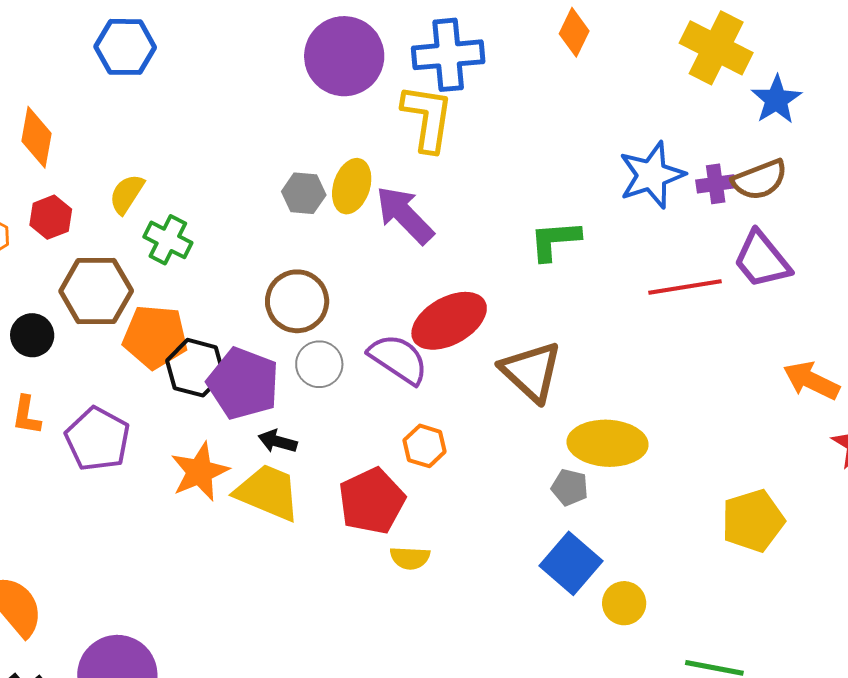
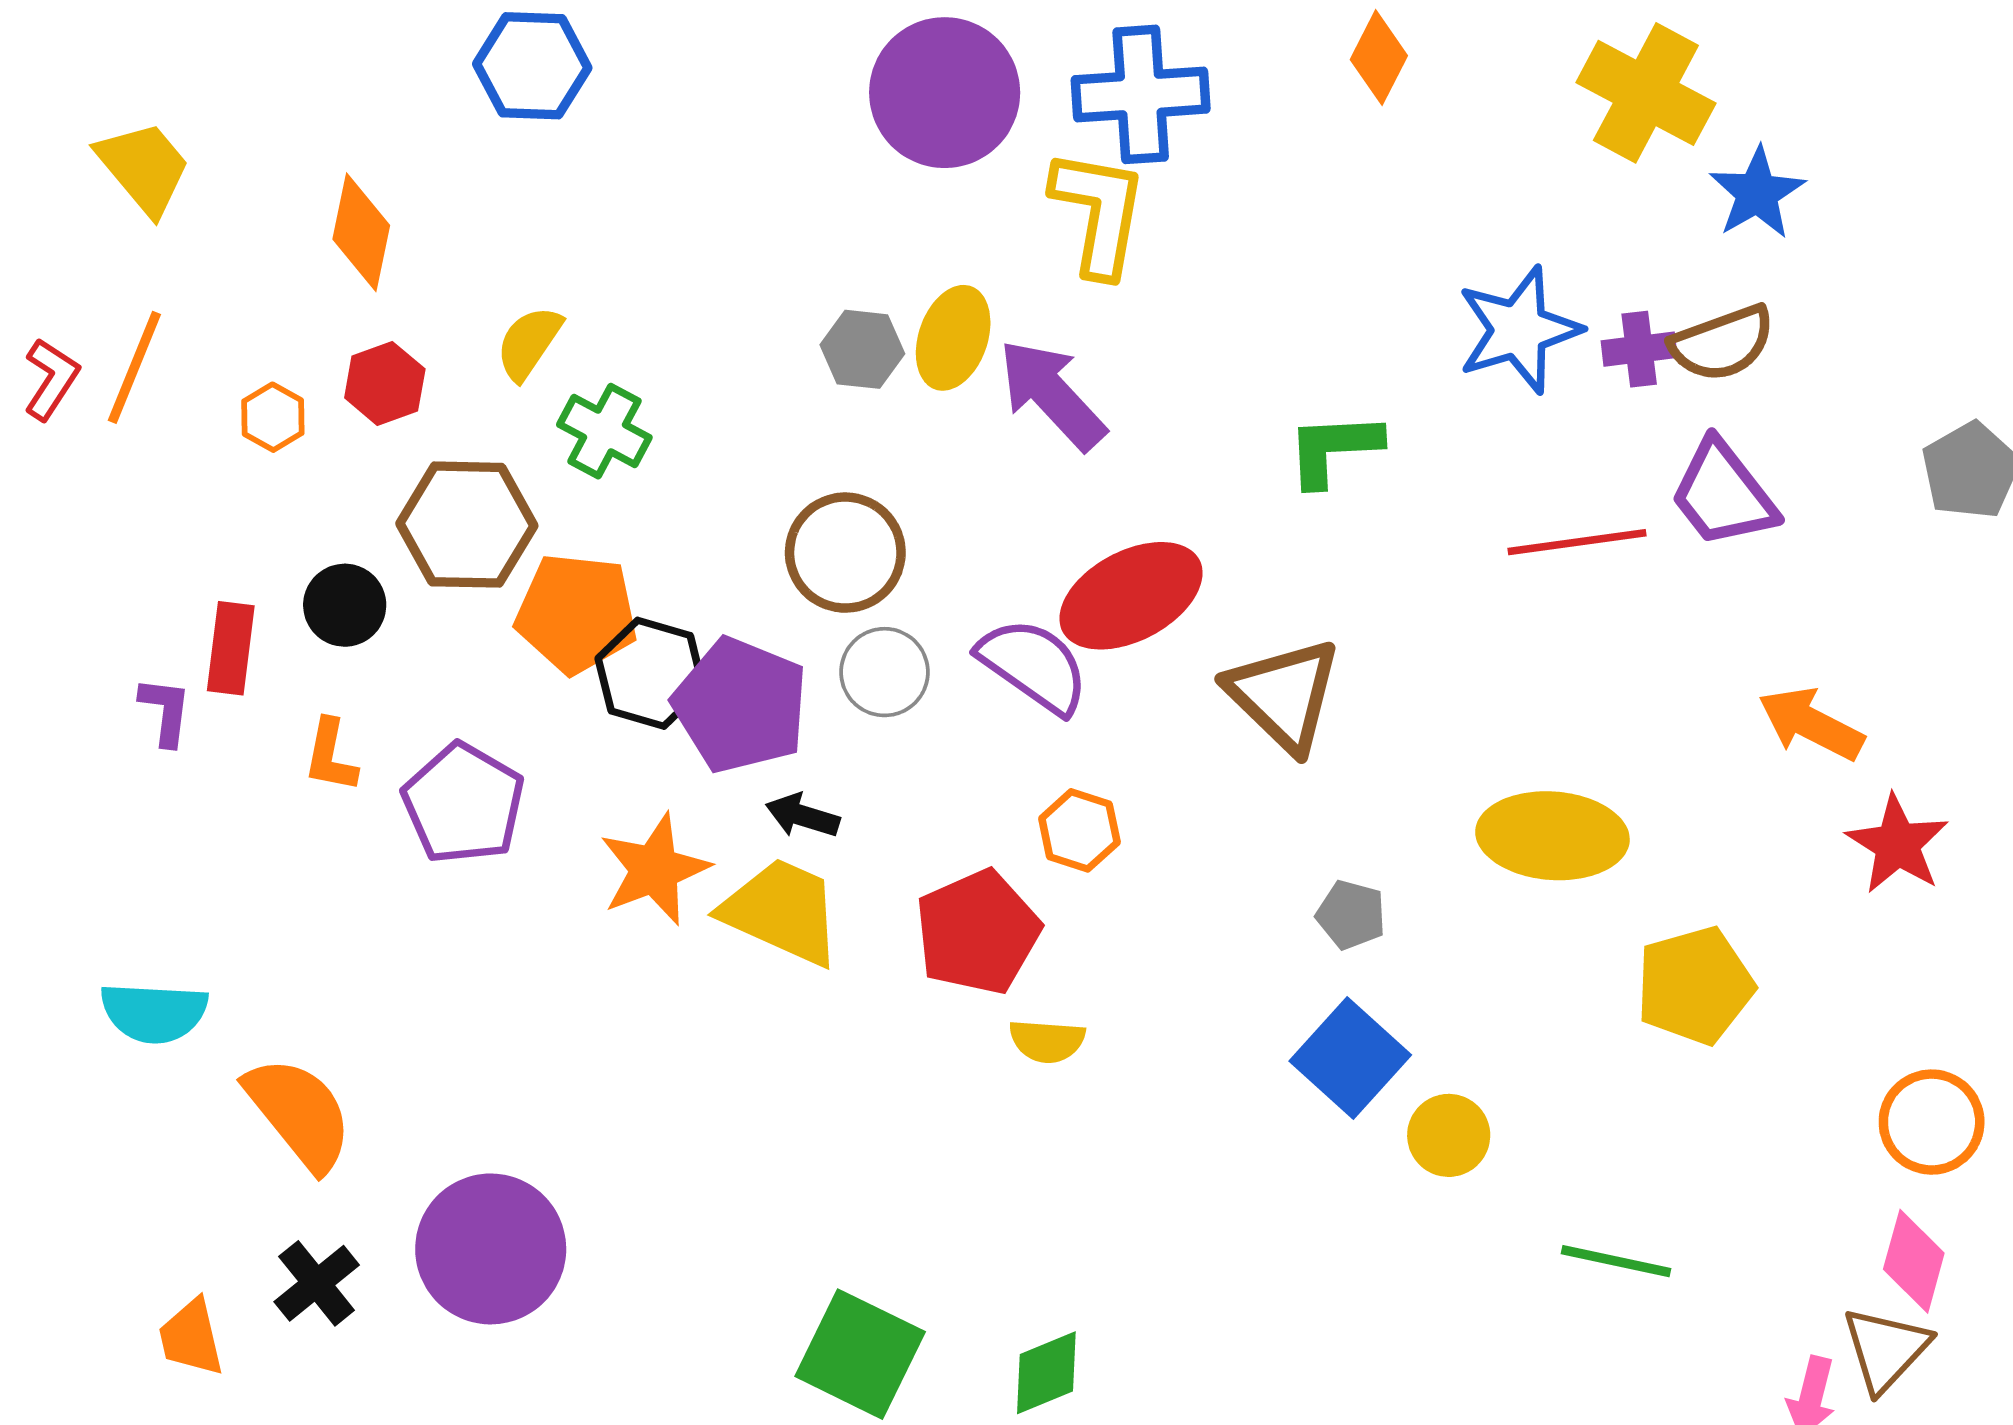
yellow ellipse: (608, 443) -> (1552, 836), moved

